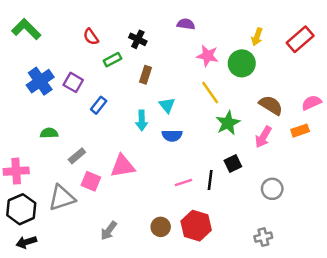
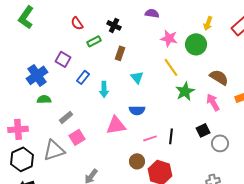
green L-shape: (26, 29) -> (26, 17), turned -100
blue cross: (40, 81) -> (37, 75), moved
cyan arrow: (142, 120) -> (104, 89), moved
blue semicircle: (172, 136) -> (137, 110), moved
pink arrow: (263, 137) -> (213, 102), turned 120
black square: (233, 164) -> (203, 130), moved
pink triangle: (123, 166) -> (116, 125), moved
pink square: (91, 181) -> (77, 137), turned 35
brown circle: (161, 227) -> (137, 161), moved

